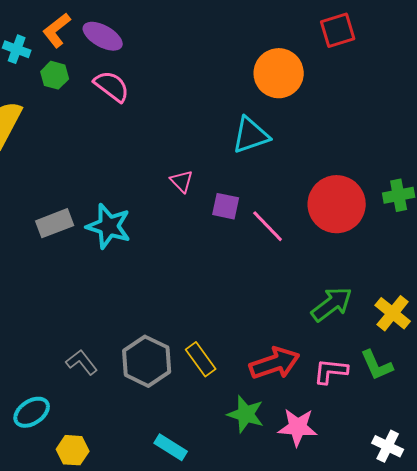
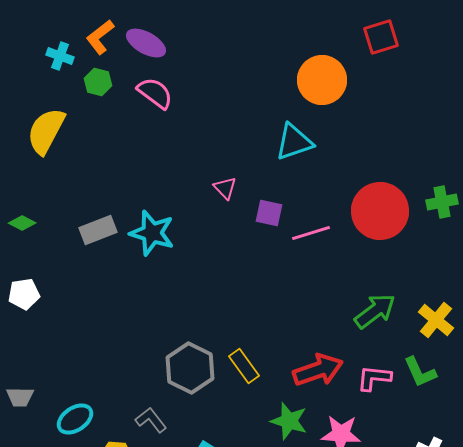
pink line: (268, 226) -> (311, 233), turned -63
gray L-shape: (82, 362) -> (151, 420), moved

